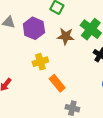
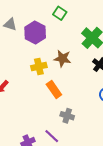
brown star: (66, 36) -> (62, 59), moved

